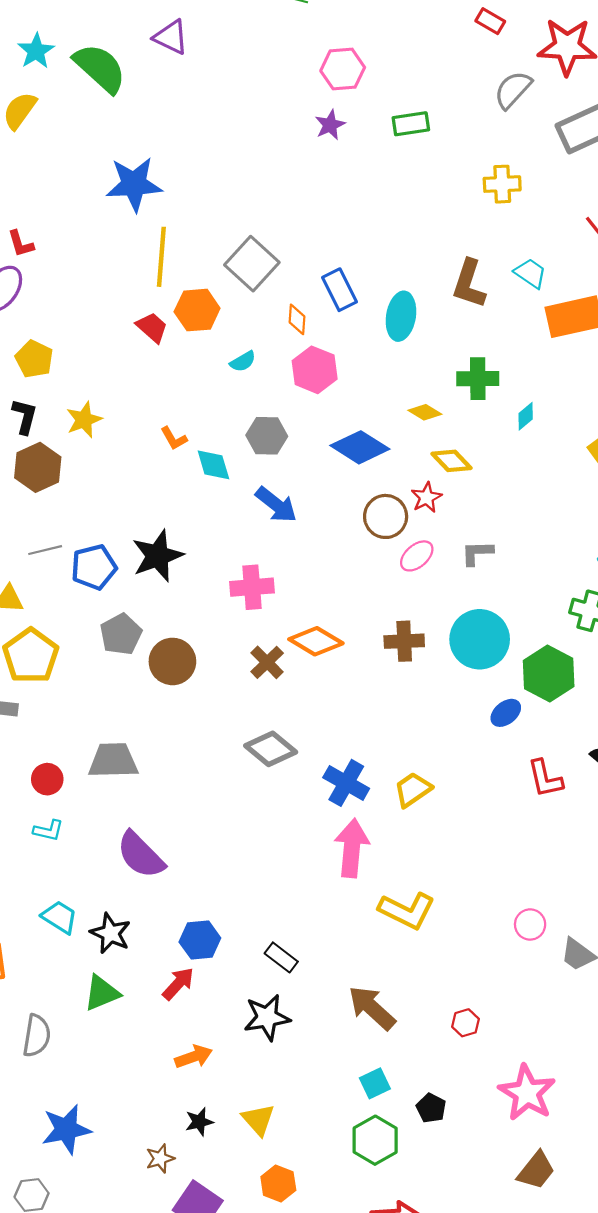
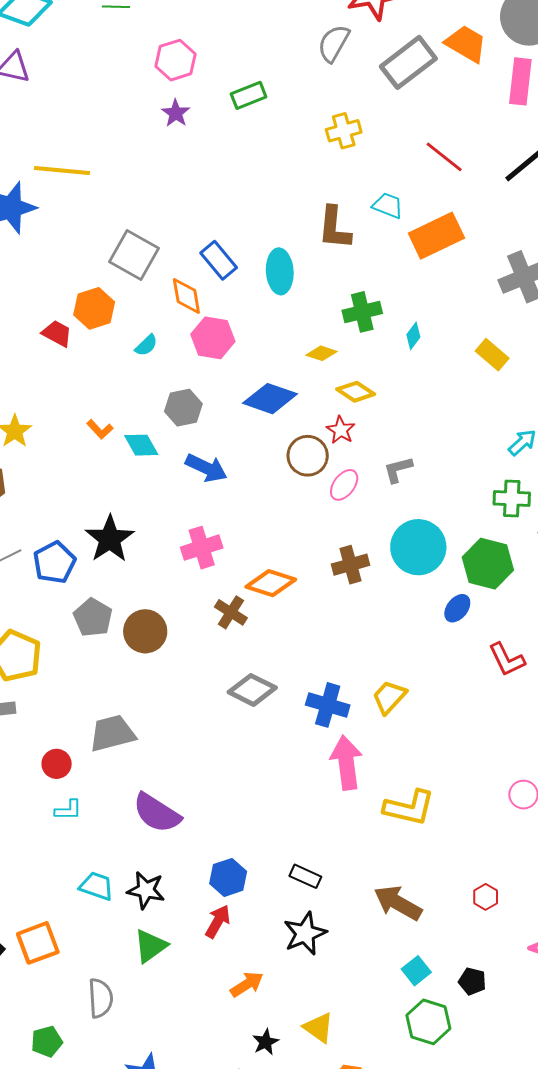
yellow line: (161, 257) -> (62, 171), moved, turned -76
orange diamond: (297, 319) -> (186, 296), size x1.4

